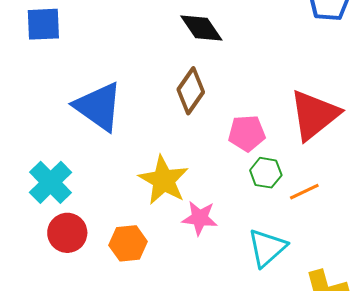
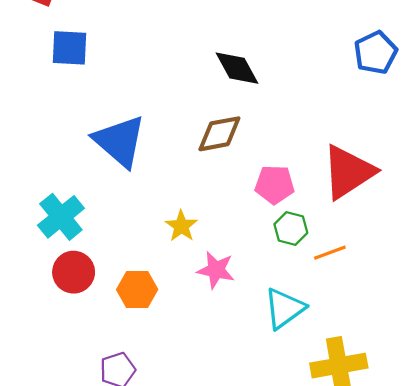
brown diamond: (191, 91) -> (219, 134), turned 39
yellow star: (164, 180) -> (181, 226), size x0.6

